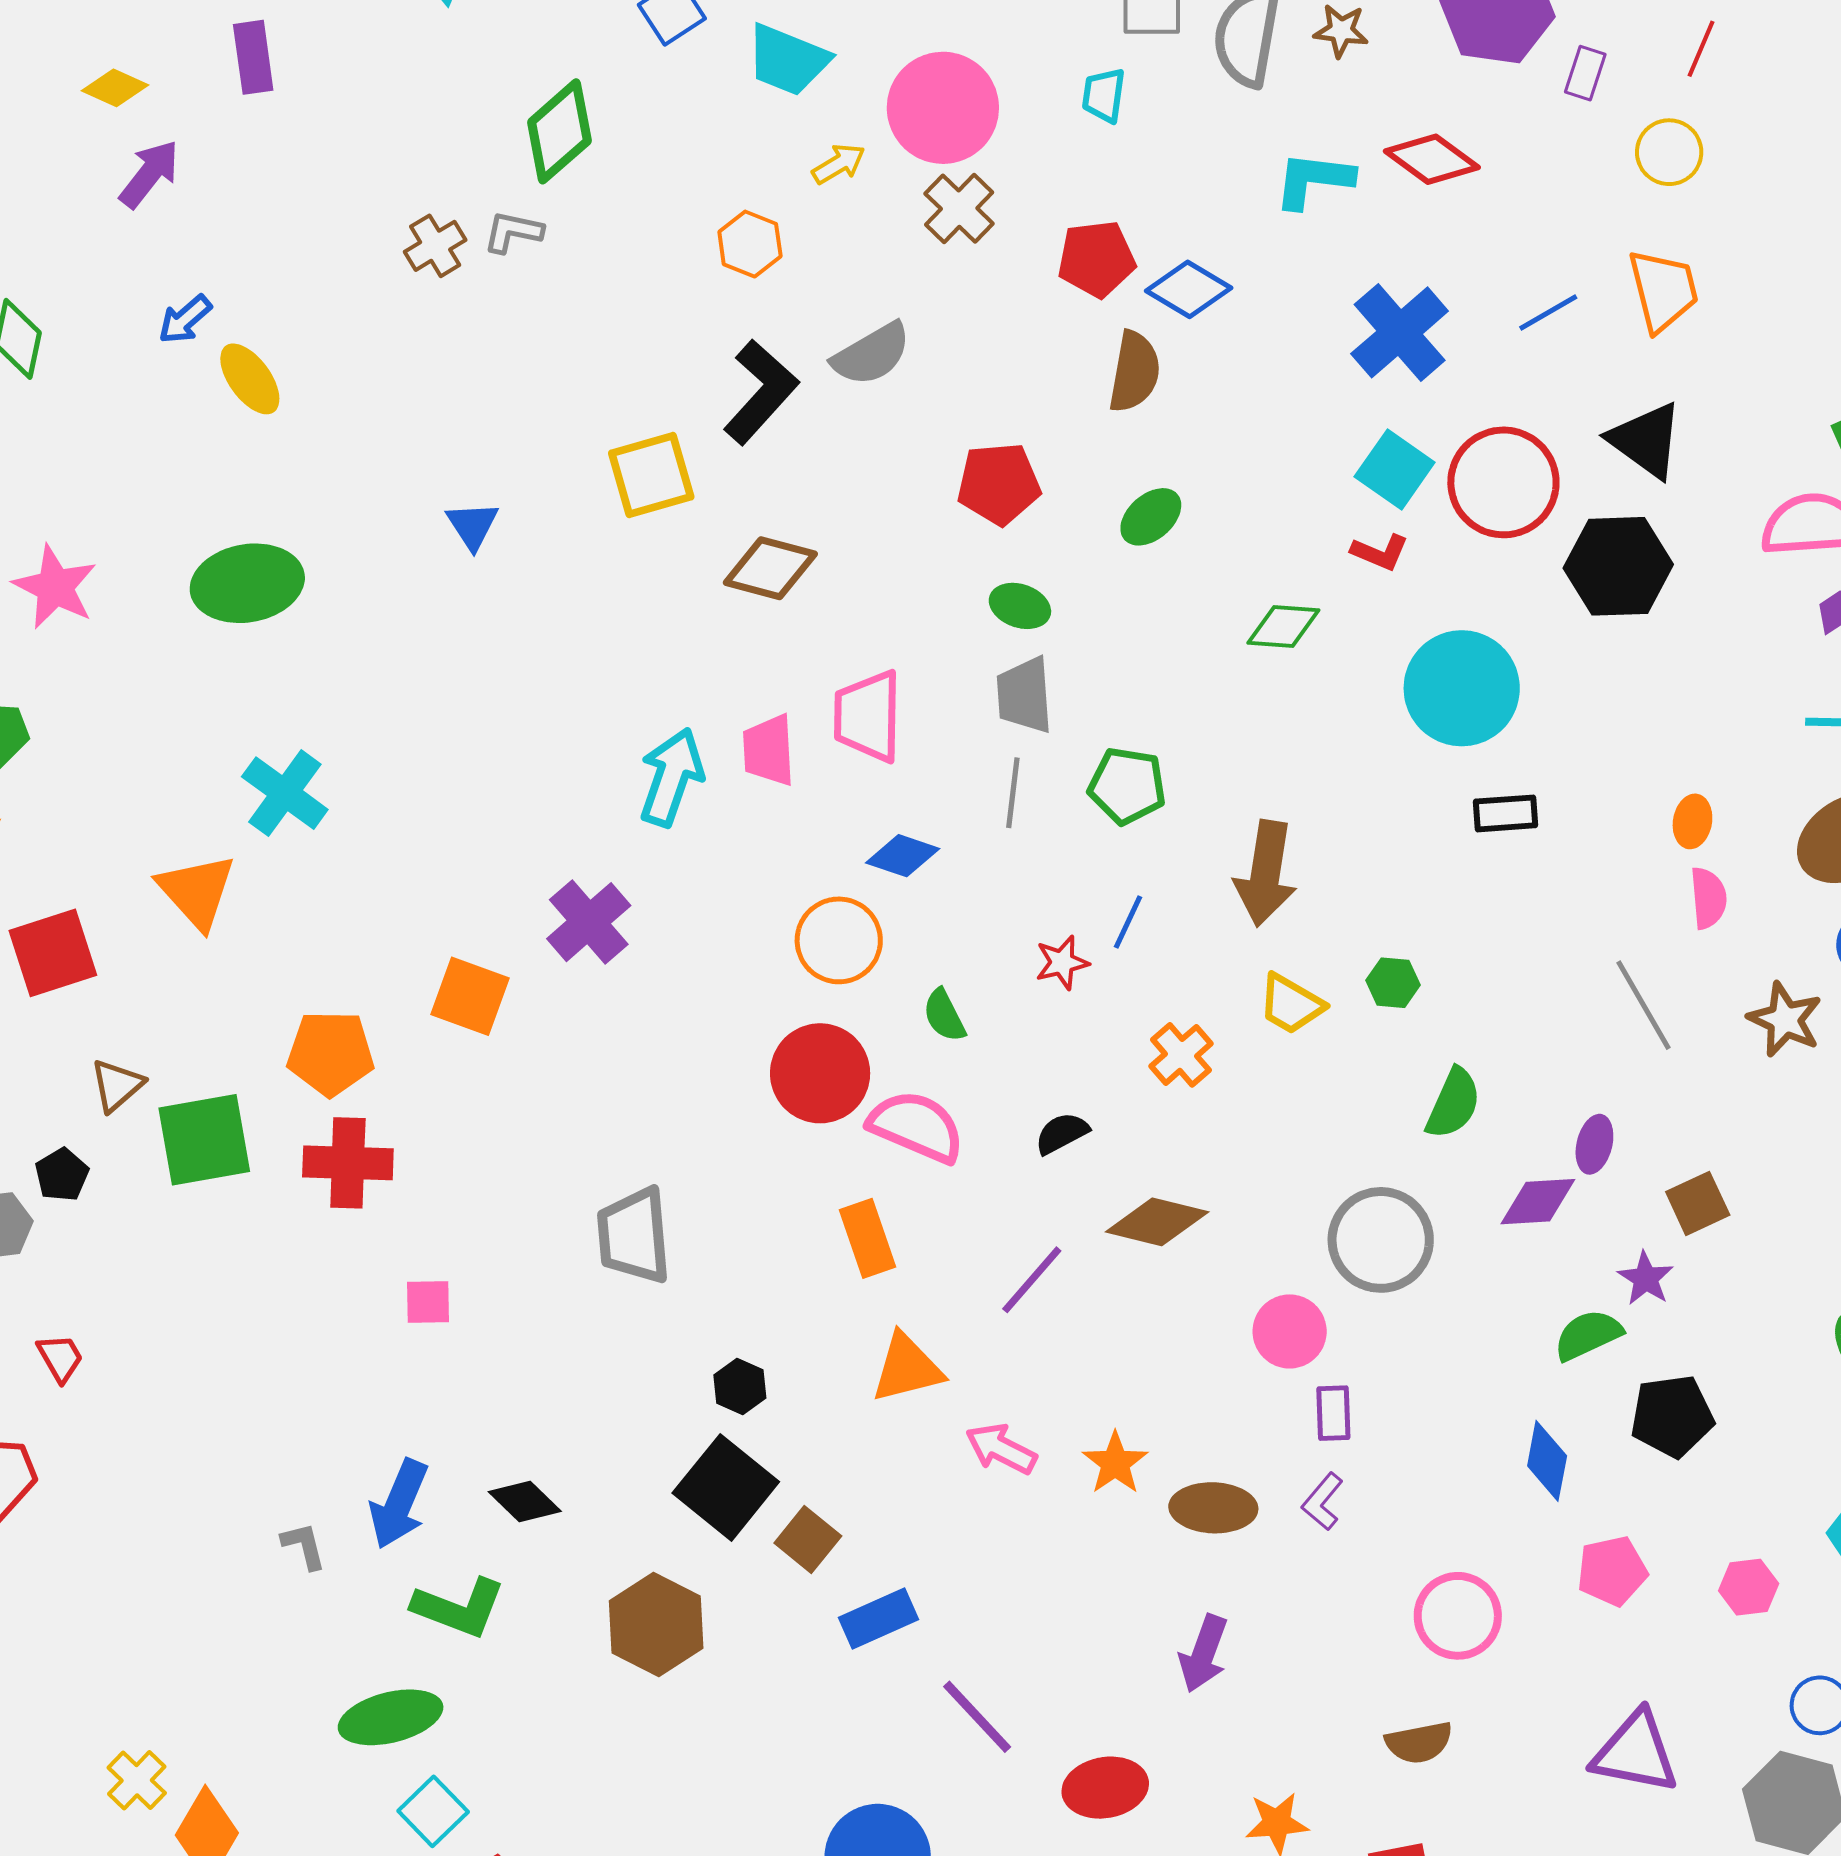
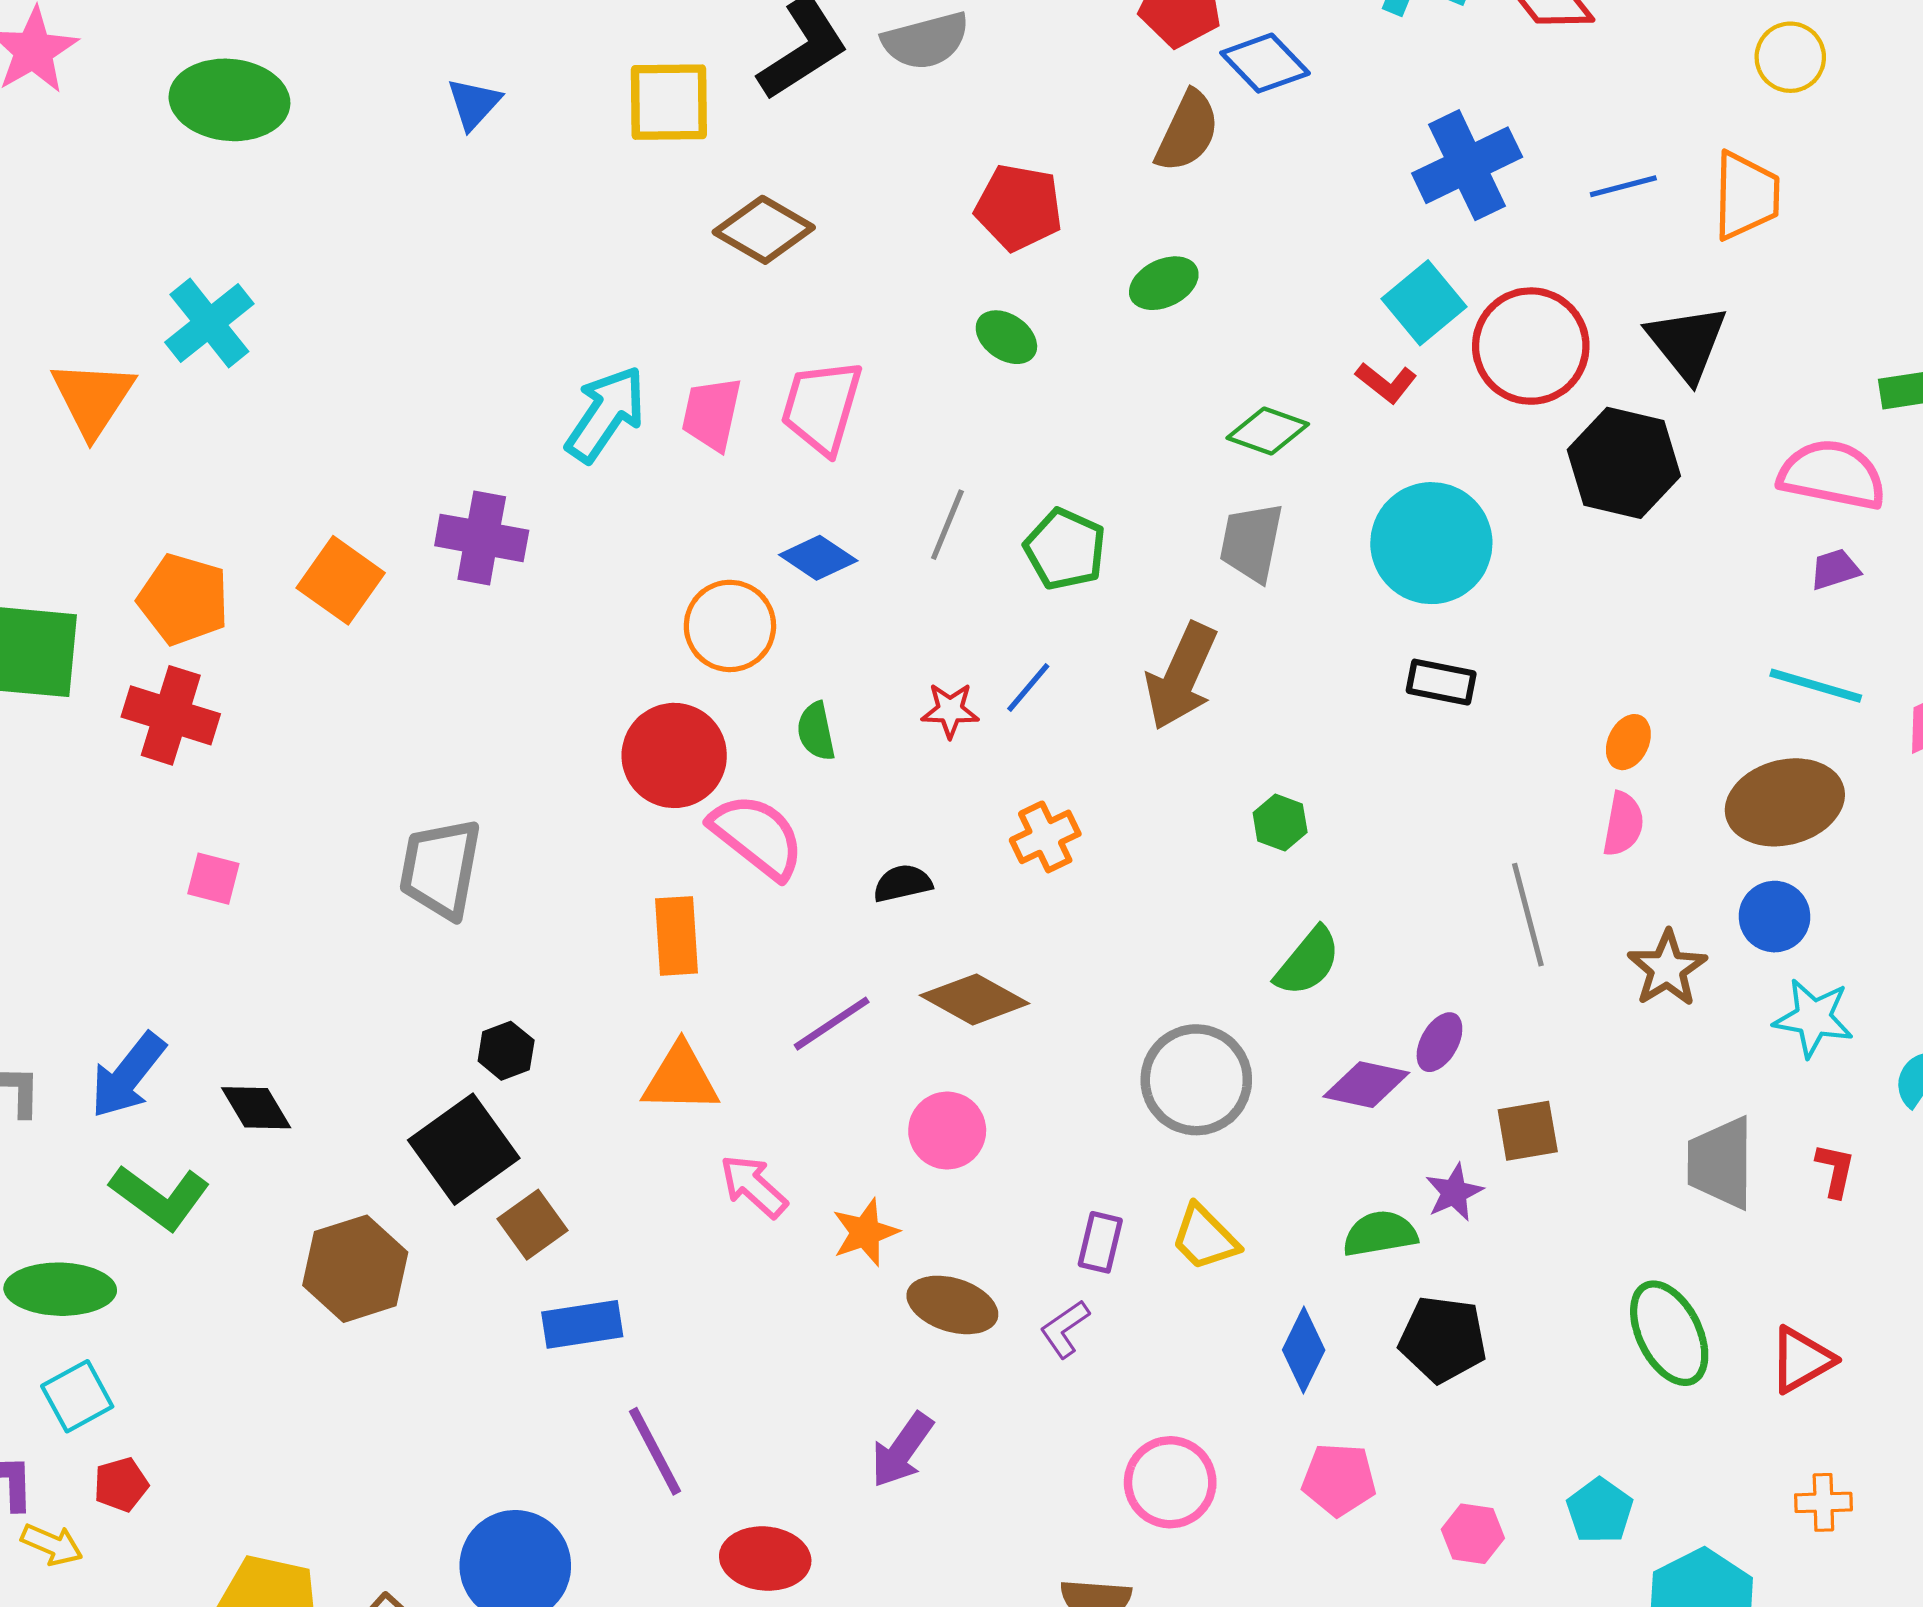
gray trapezoid: (1024, 695) -> (1251, 542), moved
purple cross: (589, 922) -> (482, 538), turned 36
yellow trapezoid: (1291, 1004) -> (1205, 1238), moved
pink circle: (1290, 1331) -> (947, 1131), moved

